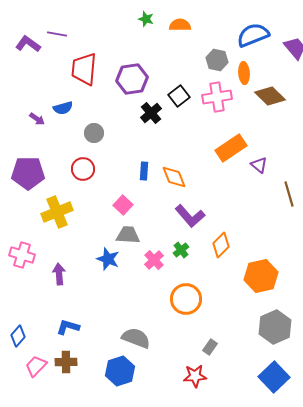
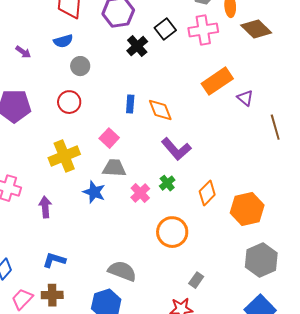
blue semicircle: (63, 108) -> (63, 41), moved
yellow cross: (57, 212) -> (64, 156), moved
orange diamond: (221, 245) -> (207, 193), moved

